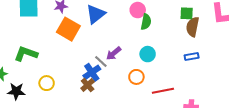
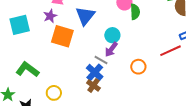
green L-shape: (26, 54) -> (27, 69), turned 30
cyan circle: (148, 54) -> (112, 35), moved
red line: (163, 91) -> (170, 51), moved

